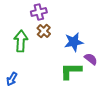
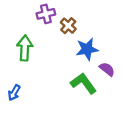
brown cross: (44, 31) -> (68, 26), moved
green L-shape: (71, 71) -> (84, 83), turned 55

